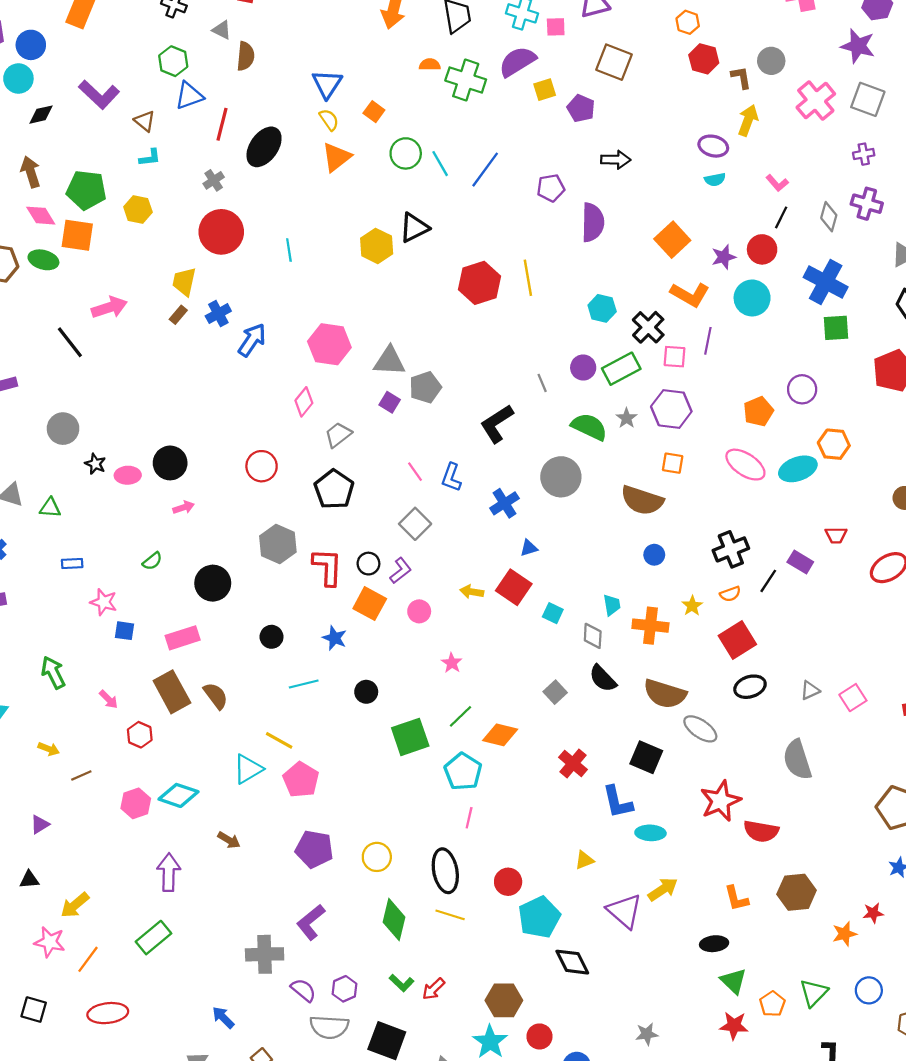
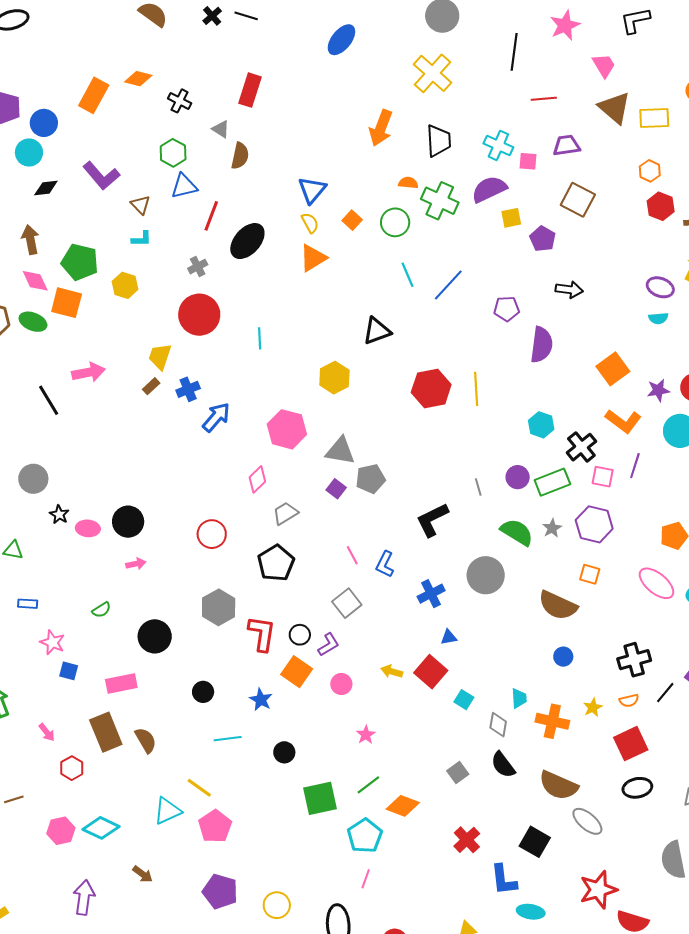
green circle: (406, 153) -> (395, 222), moved
yellow hexagon: (377, 246) -> (334, 378), moved

